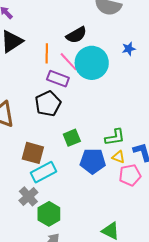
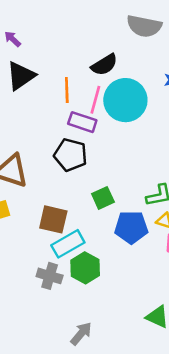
pink line: (69, 62) -> (95, 100), turned 60
black pentagon: (48, 104) -> (71, 155), turned -30
gray cross: (28, 196) -> (50, 276), turned -30
green hexagon: (49, 214) -> (85, 268), moved

